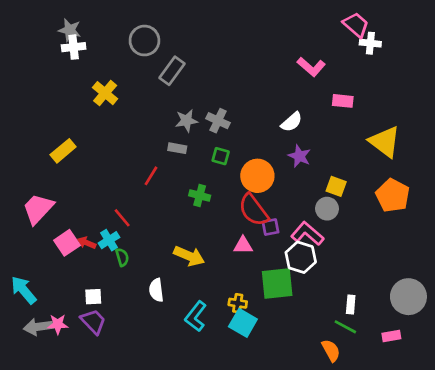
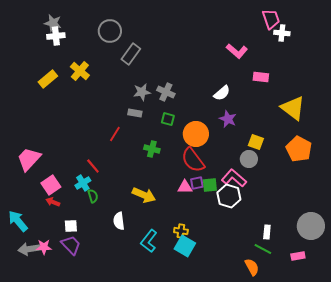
pink trapezoid: (356, 25) -> (271, 19), turned 30
yellow rectangle: (63, 151) -> (48, 79), moved
purple square: (271, 227) -> (197, 183), moved
red arrow: (87, 243) -> (53, 202), moved
green square: (277, 283) -> (210, 185), moved, size x0.6

